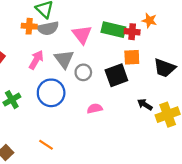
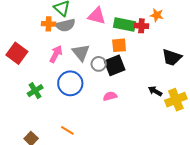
pink triangle: (82, 35) -> (97, 16), moved, turned -36
orange square: (132, 57) -> (119, 45), moved
black square: (116, 75) -> (115, 65), moved

